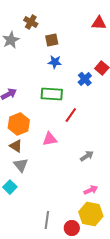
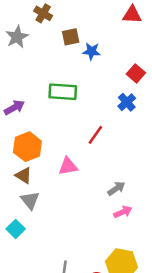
blue star: (55, 62) -> (91, 51), moved
blue cross: (85, 79) -> (127, 102), moved
green rectangle: (52, 94) -> (63, 92), moved
pink arrow: (91, 190) -> (123, 212), moved

